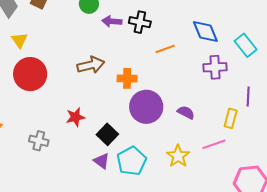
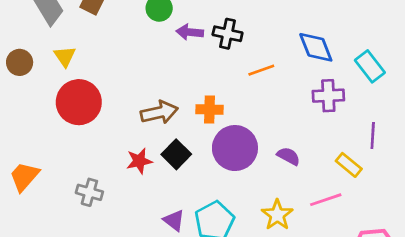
brown arrow: (91, 65) -> (159, 112), moved
yellow rectangle: (231, 118) -> (349, 165), turned -66
black square: (107, 134) -> (176, 154), moved

